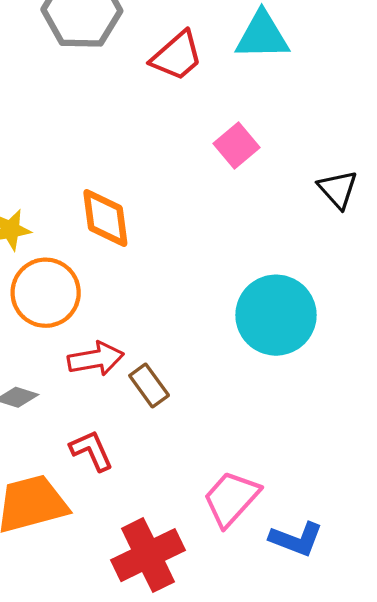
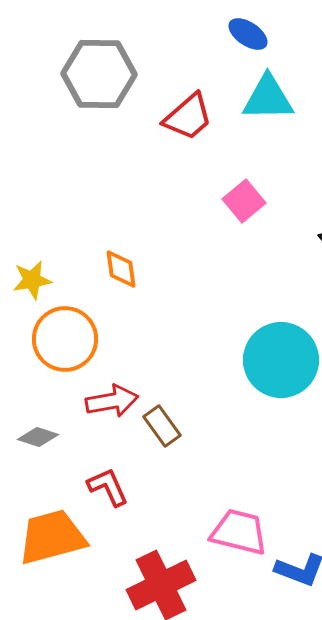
orange diamond: (105, 218) -> (121, 269), size x0.7
pink trapezoid: (231, 499) -> (239, 532), turned 62

